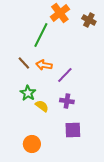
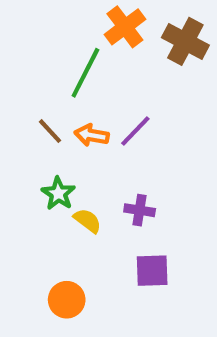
brown cross: (89, 20) -> (185, 41), size x1.5
purple line: (65, 75) -> (135, 131), moved

